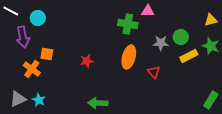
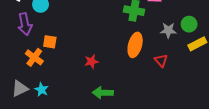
red star: (87, 61) -> (91, 62), moved

